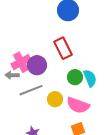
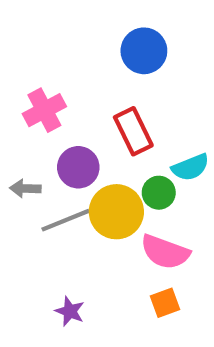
pink cross: (21, 62) -> (44, 110), moved
cyan semicircle: (90, 78) -> (190, 167), moved, turned 90
yellow circle: (55, 99) -> (116, 212), moved, size x1.6

